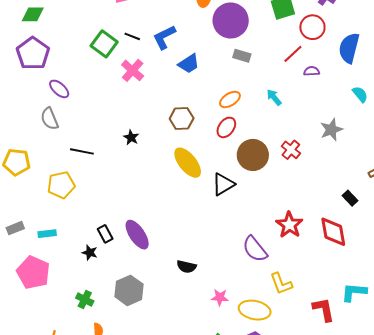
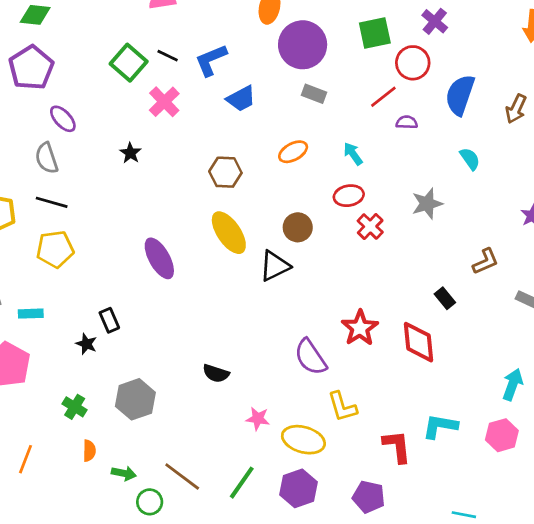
red ellipse: (226, 127) -> (349, 196), moved, turned 40
black star: (131, 137) -> (130, 153), moved
black line: (82, 151) -> (52, 202), moved
brown circle: (253, 155) -> (298, 227), moved, size x0.7
purple ellipse: (137, 235) -> (159, 258), moved

